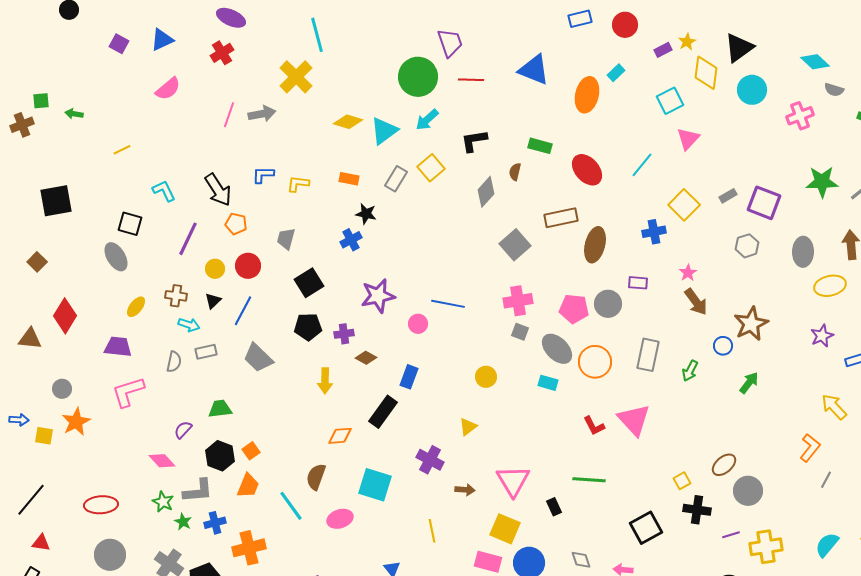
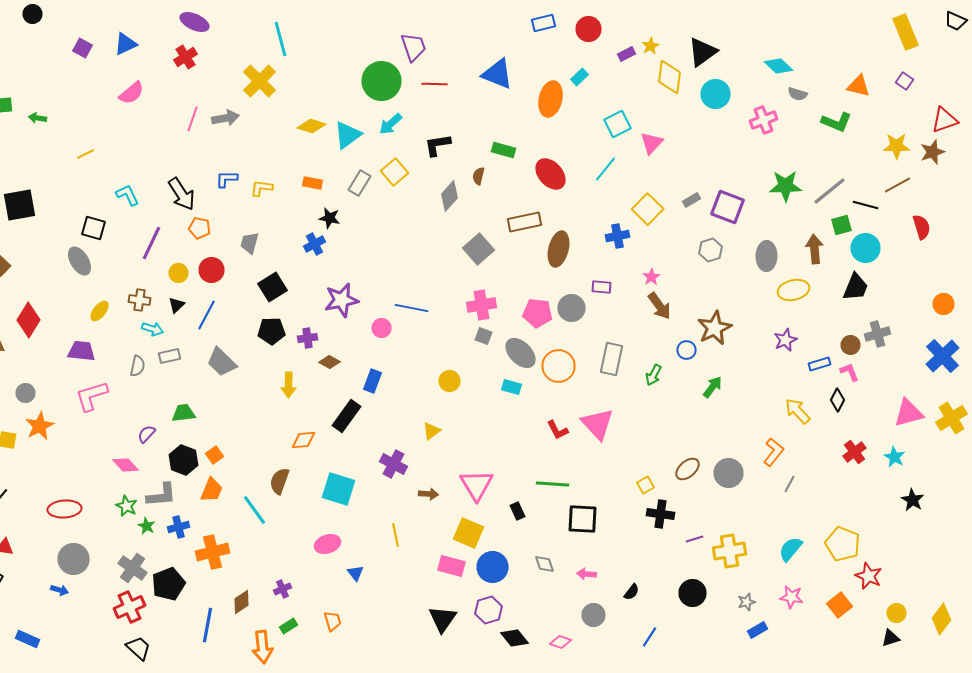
cyan square: (670, 101) -> (618, 124), moved
gray circle: (748, 491) -> (728, 473), moved
pink ellipse: (340, 519) -> (328, 544), moved
black square: (646, 528) -> (582, 519), moved, turned 32

